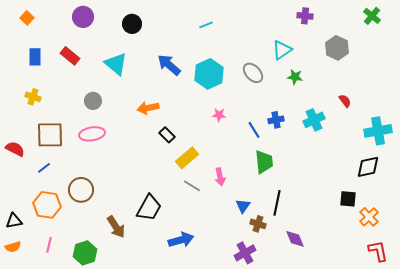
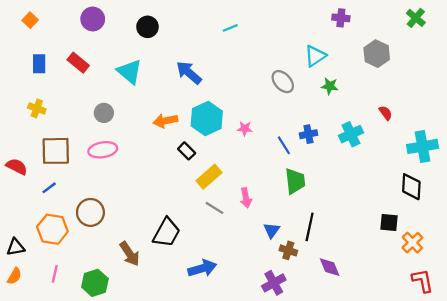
cyan hexagon: (209, 74) -> (207, 119), moved
black diamond: (368, 167) -> (411, 187), turned -75
orange semicircle: (13, 247) -> (14, 276), turned -42

